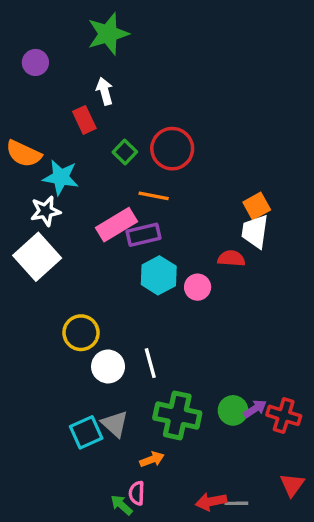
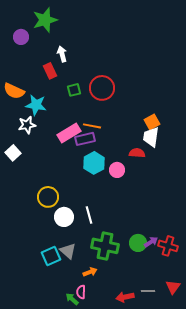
green star: (108, 34) -> (45, 20), moved
green square: (125, 152) -> (74, 90), turned 32
orange line: (154, 196) -> (92, 126), moved
white square: (37, 257) -> (13, 153), moved, size x0.6
gray line: (236, 503) -> (148, 291), moved

